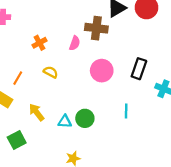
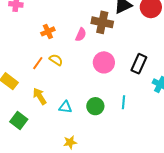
orange line: (18, 78) -> (38, 63), moved
green circle: (85, 118) -> (95, 106), moved
green square: (17, 140) -> (19, 121), turned -30

